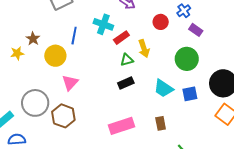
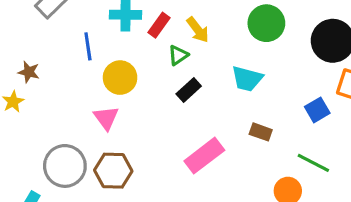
yellow circle: (55, 56) -> (120, 78), moved
blue square: (190, 94) -> (317, 110), moved
brown rectangle: (161, 123) -> (261, 132), turned -40

